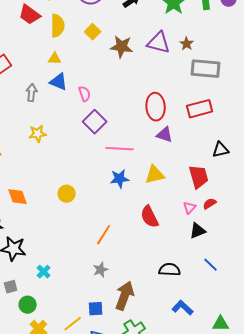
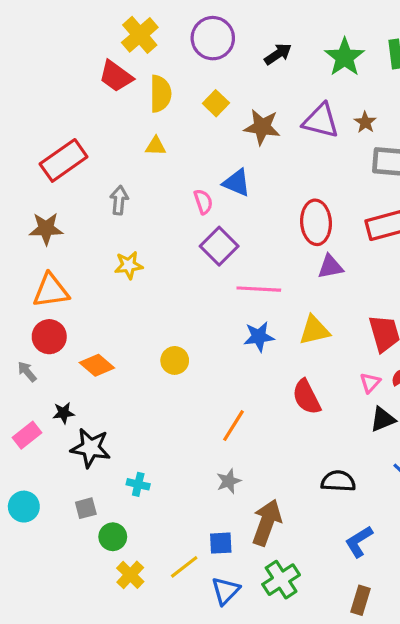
blue triangle: (59, 82) -> (237, 183), moved
purple triangle: (165, 135) -> (330, 267), turned -30
orange diamond: (18, 197) -> (97, 365), turned -30
cyan cross: (44, 272) -> (138, 484), turned -32
blue L-shape: (183, 308) -> (359, 542), turned -75

